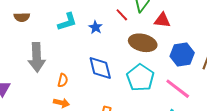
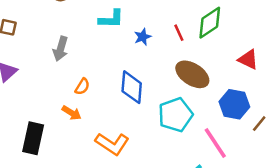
red triangle: (162, 20) -> (248, 59), moved
gray arrow: (37, 57) -> (61, 49), size x0.7

